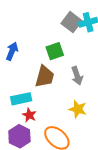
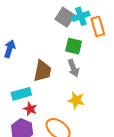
green square: (55, 51) -> (74, 46), moved, turned 36

